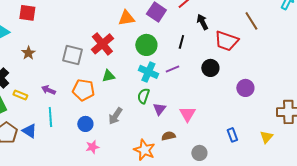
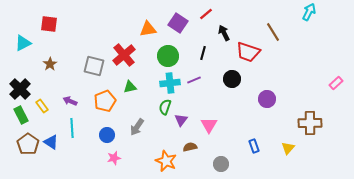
cyan cross: (148, 72) -> (170, 83), turned -30
orange pentagon: (83, 90) -> (105, 101), turned -30
yellow rectangle: (20, 95) -> (42, 106), turned 32

